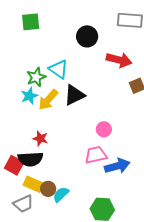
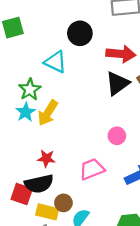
cyan triangle: (59, 69) -> (55, 62), moved
black triangle: (74, 95) -> (117, 83), moved
pink trapezoid: (96, 155) -> (92, 169), moved
brown circle: (48, 189) -> (63, 203), moved

